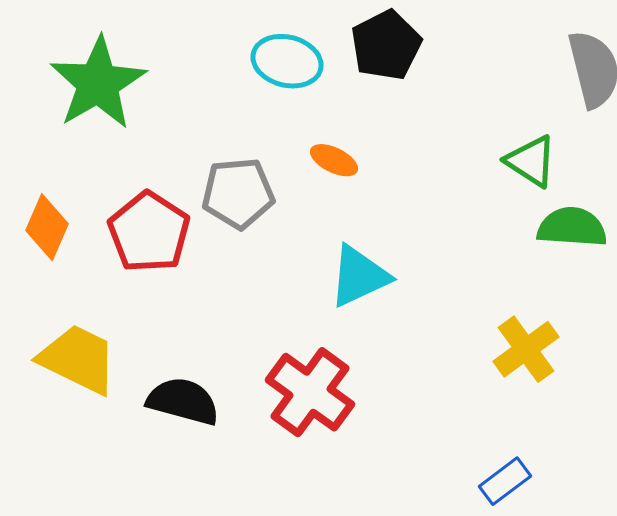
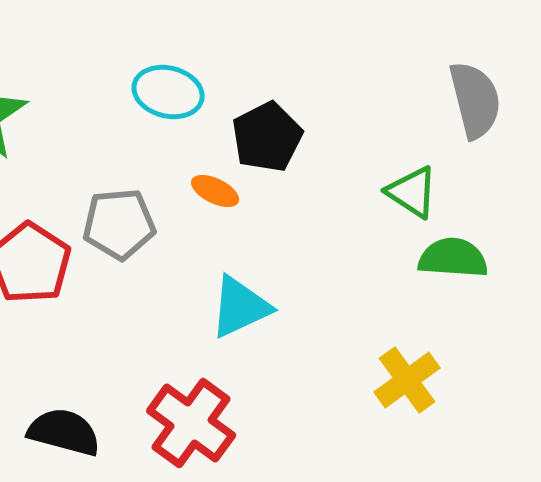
black pentagon: (386, 45) -> (267, 137), moved

